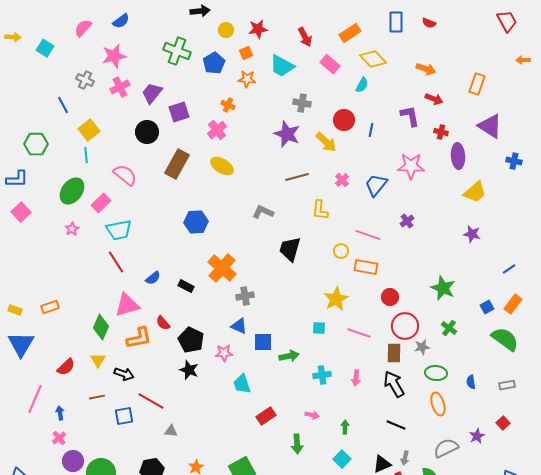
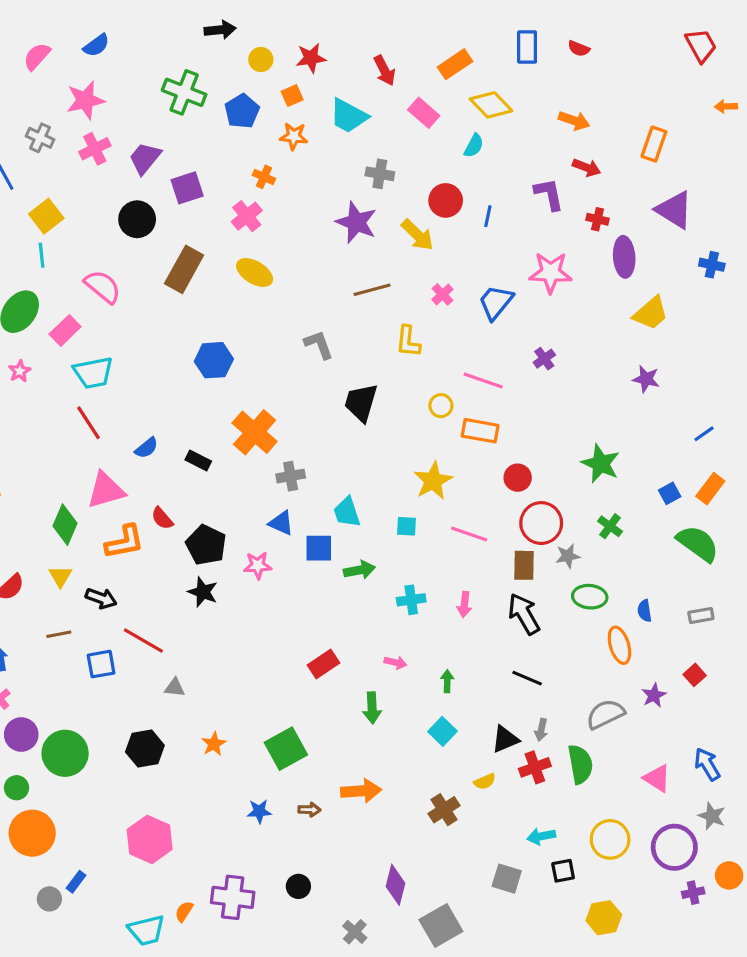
gray L-shape: (263, 212) -> (319, 345), turned 45
cyan trapezoid: (242, 384) -> (347, 512), moved
orange ellipse: (438, 404) -> (619, 645), moved

